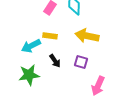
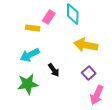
yellow rectangle: (50, 36) -> (33, 28), moved
purple square: (81, 62) -> (89, 73), moved, turned 32

